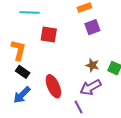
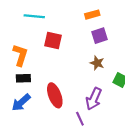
brown star: (92, 65) -> (97, 63), moved
black rectangle: (23, 72) -> (23, 78), turned -40
purple arrow: (91, 87) -> (94, 99), turned -40

